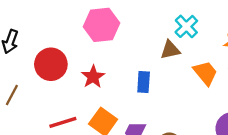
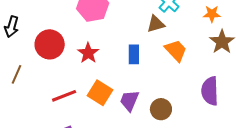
orange trapezoid: (205, 73) -> (176, 50), moved

